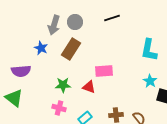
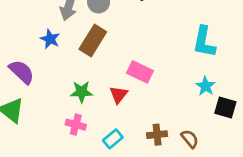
purple semicircle: (21, 71) -> (22, 72), turned -132
pink rectangle: (104, 71) -> (140, 72), turned 30
red triangle: (89, 87) -> (119, 95), turned 48

